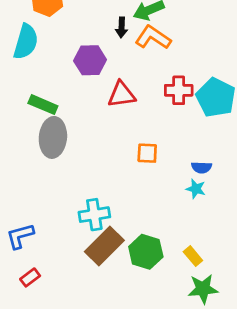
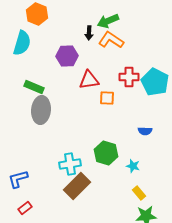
orange square: (147, 153) -> (107, 98), moved
cyan star: (196, 189) -> (133, 166), moved
green hexagon: (146, 252) -> (106, 153), moved

